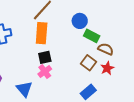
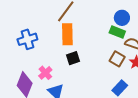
blue circle: (80, 21) -> (122, 18), moved
pink cross: (45, 71) -> (45, 73), moved

